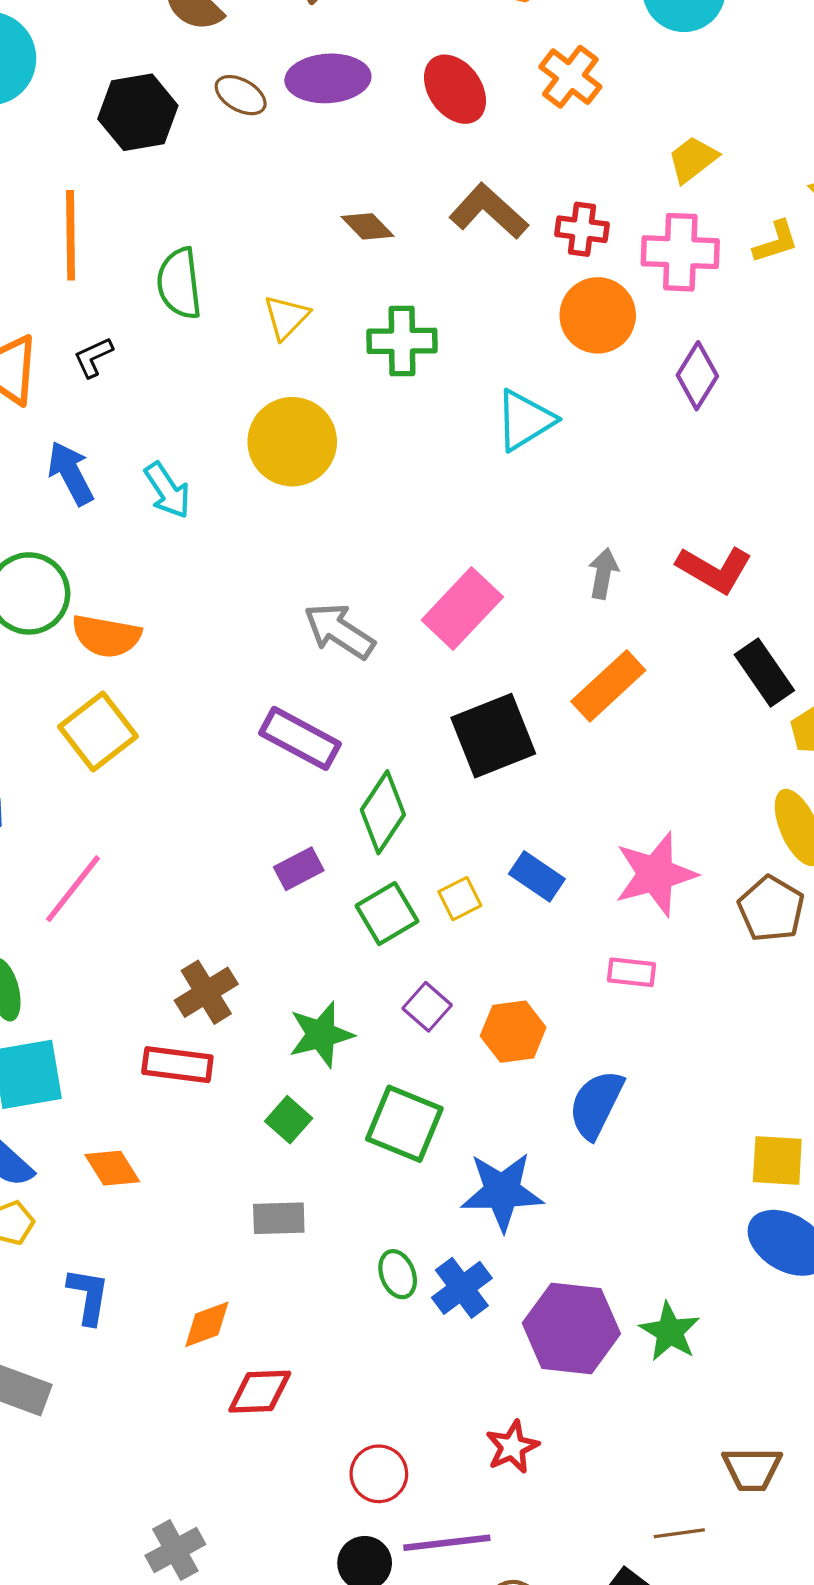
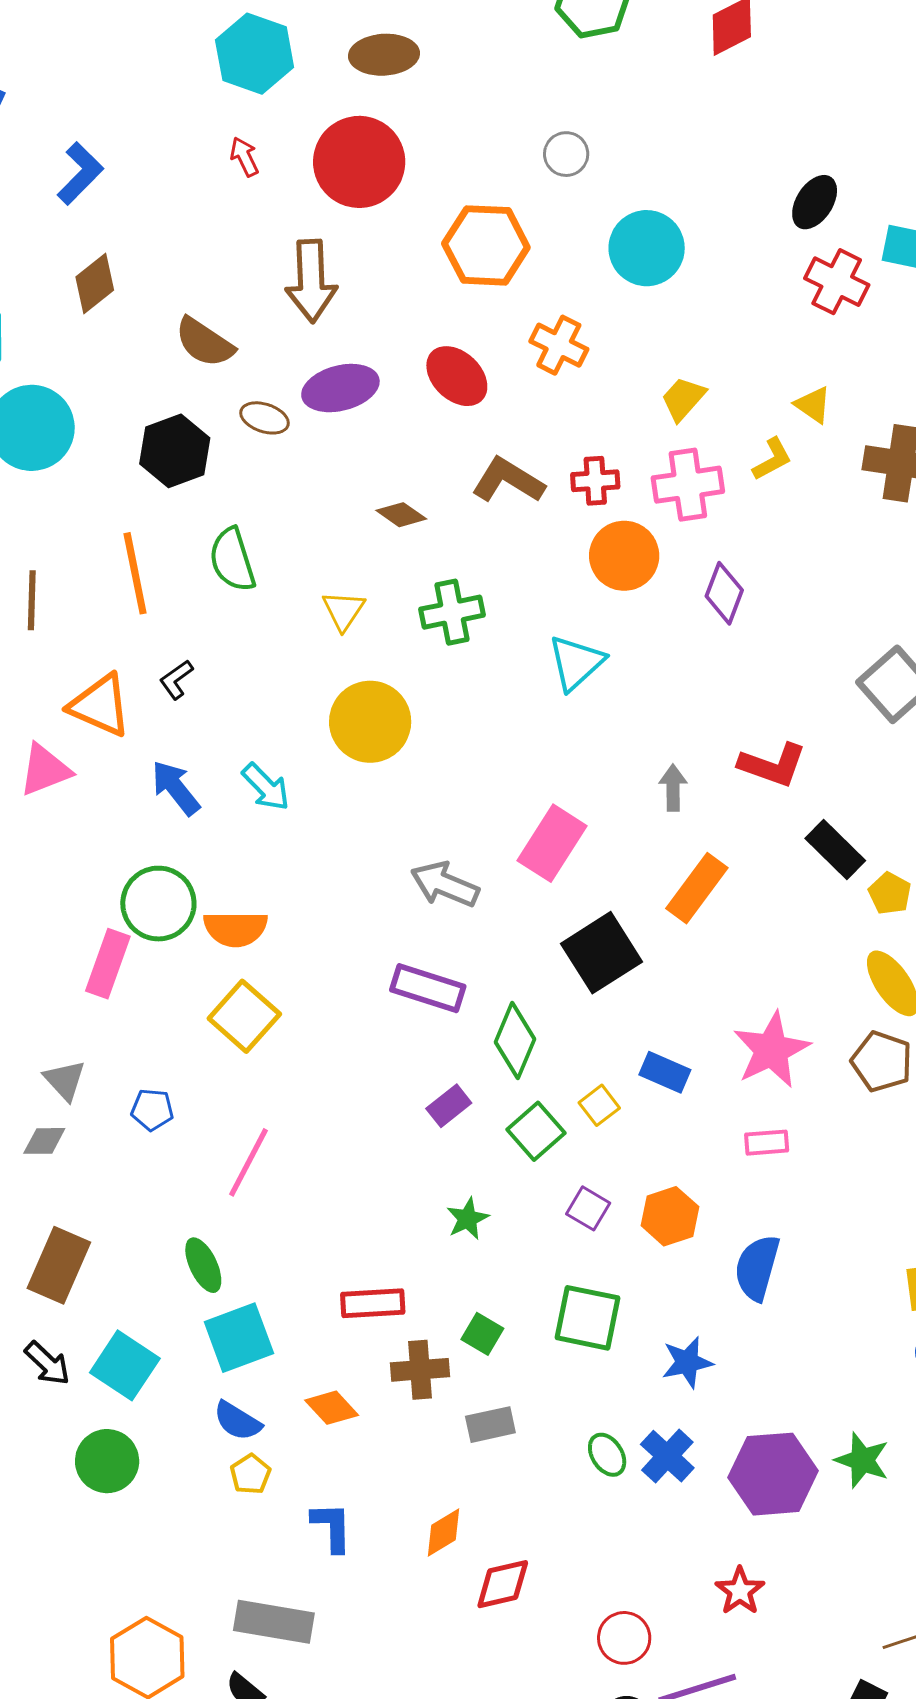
green semicircle: (179, 283) -> (232, 560), moved
brown cross: (206, 992) -> (420, 1370), moved, turned 38
green star: (321, 1035) -> (468, 1219), moved, size x0.7
blue star: (502, 1191) -> (687, 1362), size x0.7

